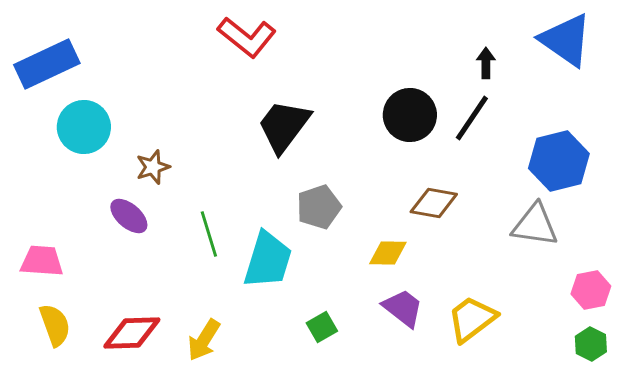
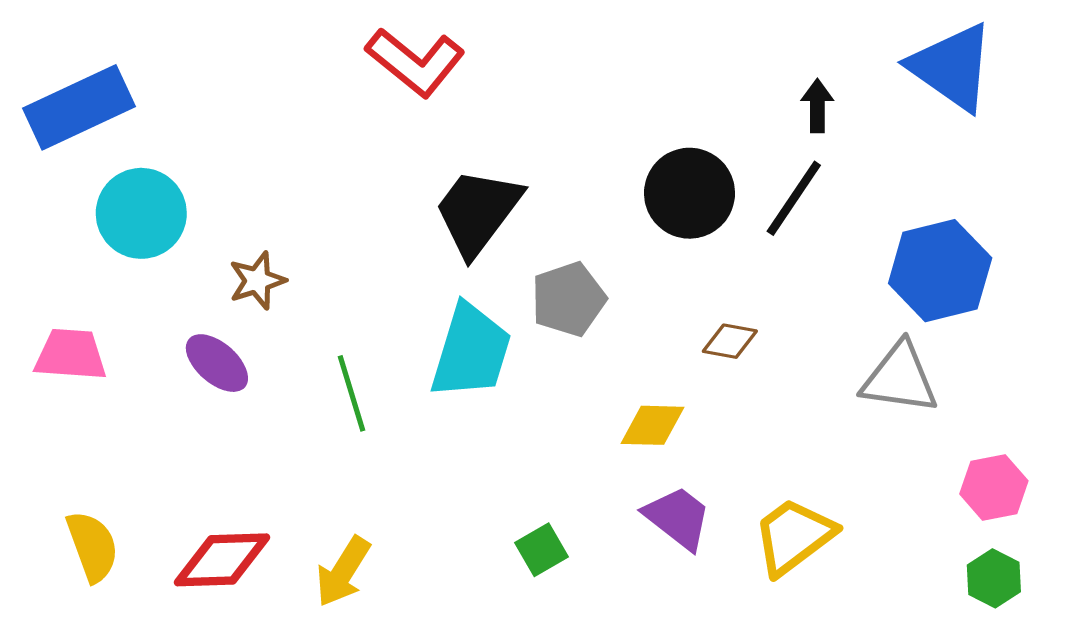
brown diamond: (434, 203) -> (730, 341), size x0.7
gray pentagon: (319, 207) -> (568, 299), moved
cyan trapezoid: (268, 260) -> (471, 351), moved
pink trapezoid: (42, 261) -> (71, 355), moved

